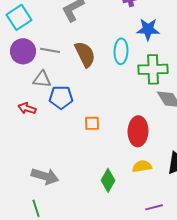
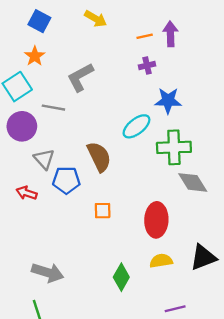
gray line: (50, 50) -> (53, 108), moved
cyan ellipse: (121, 51) -> (136, 126), turned 50
brown semicircle: (85, 54) -> (99, 157), moved
gray triangle: (42, 79) -> (44, 159), turned 42

